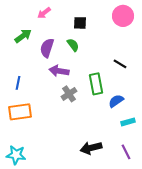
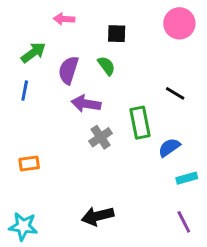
pink arrow: (44, 13) -> (64, 19), turned 40
blue line: (18, 83) -> (25, 91), moved
orange rectangle: (20, 112) -> (29, 164), size x0.6
black arrow: (91, 148) -> (98, 216), moved

